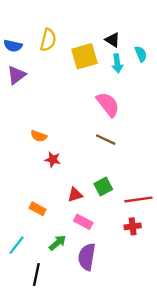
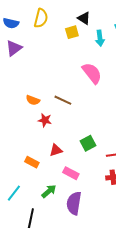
black triangle: (113, 40) -> (84, 18), moved
yellow square: (84, 56) -> (72, 32), size x0.6
brown line: (106, 140) -> (63, 100), moved
red triangle: (75, 195) -> (56, 150), moved

